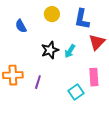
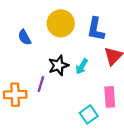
yellow circle: (52, 14) -> (61, 23), size x1.5
purple line: (38, 82) -> (41, 84), moved

